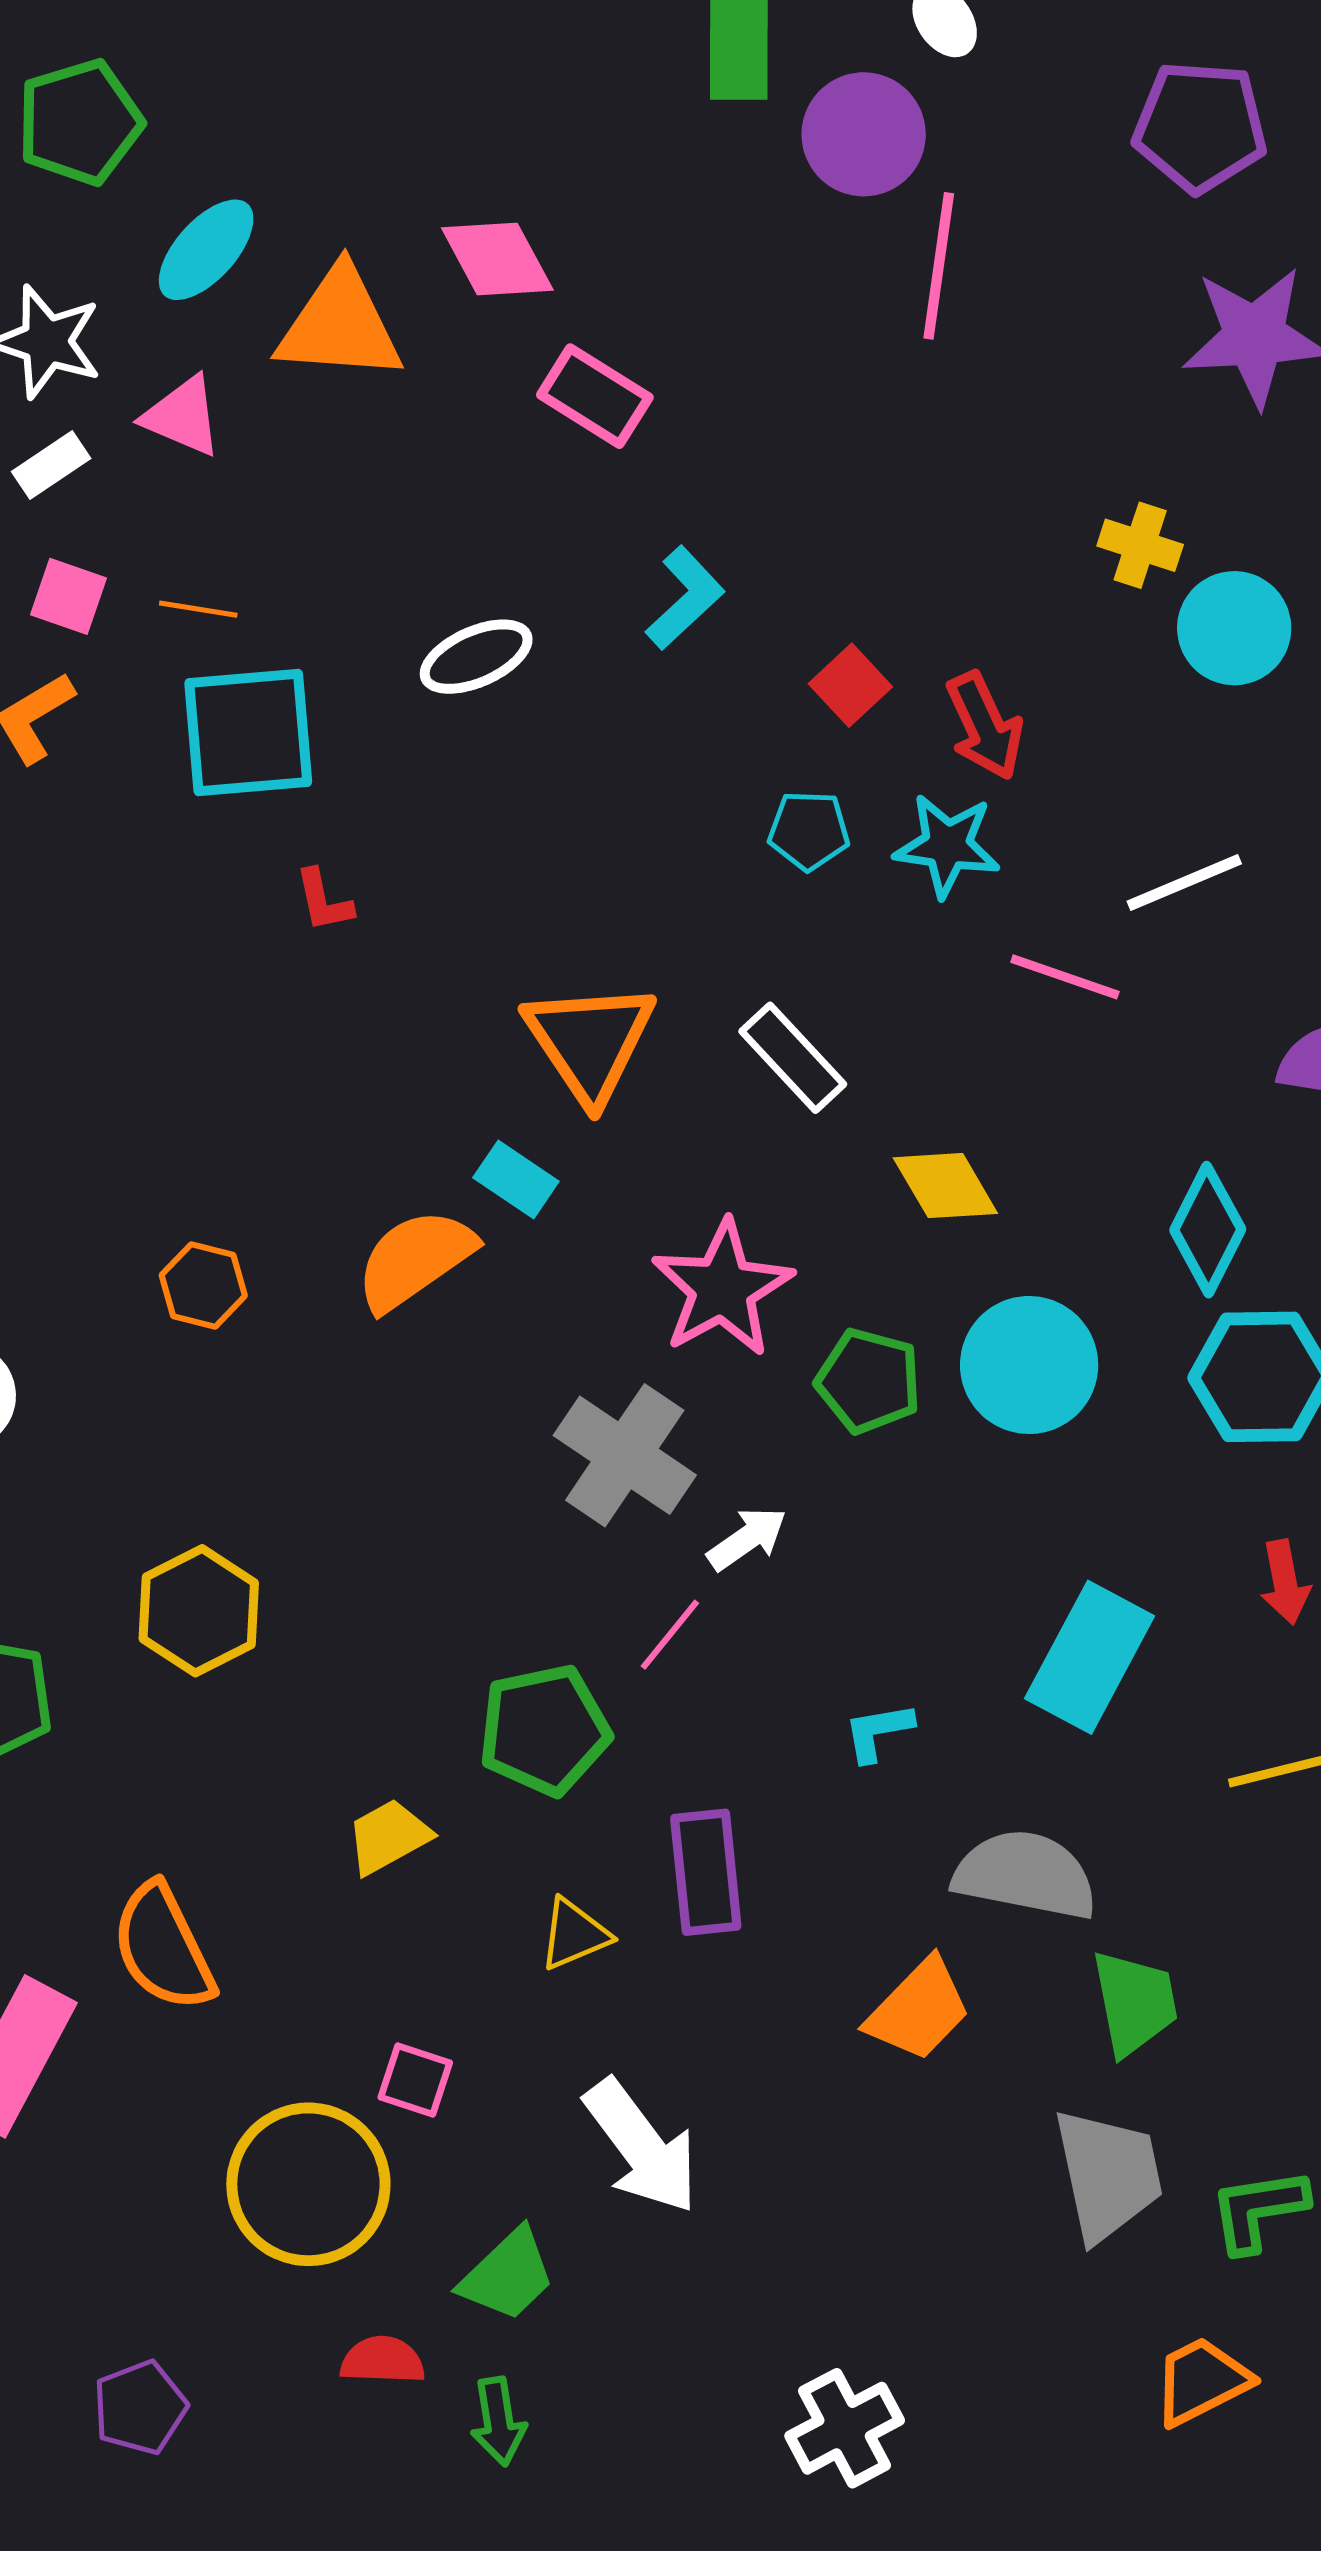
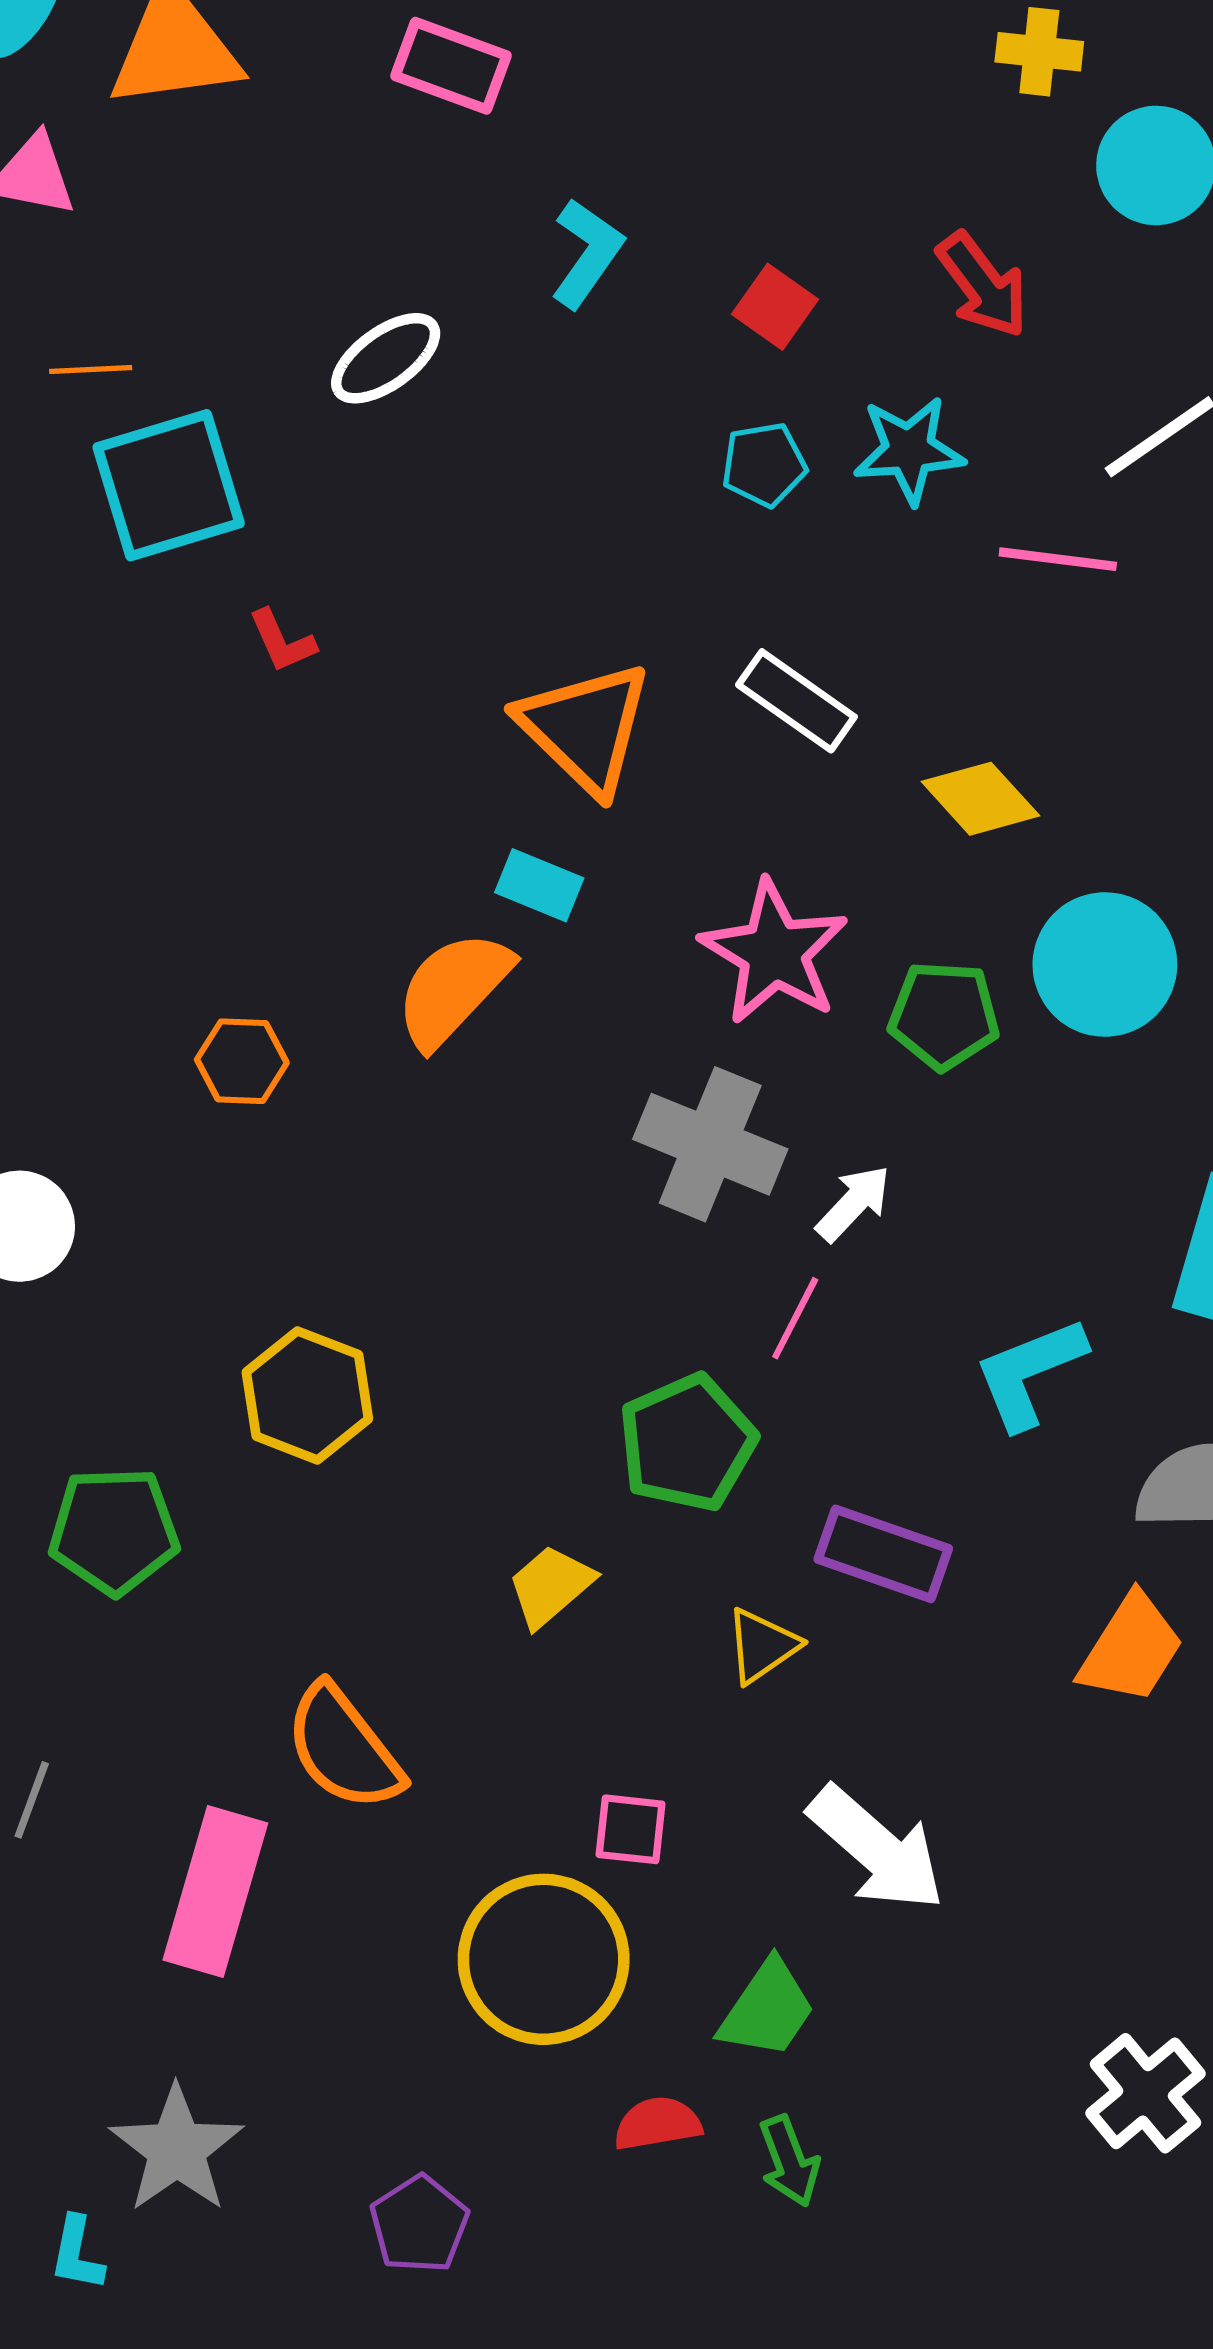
yellow cross: (1140, 545) -> (1039, 52), moved
red arrow: (985, 726) -> (983, 285), moved
cyan L-shape: (878, 1732) -> (1029, 1373), size x1.6
purple rectangle: (706, 1872) -> (883, 1554), turned -53

